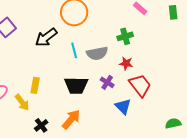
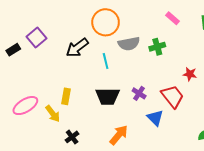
gray semicircle: (97, 53) -> (129, 44), moved
red star: (126, 63) -> (190, 74), moved
orange arrow: (71, 119) -> (119, 135), moved

